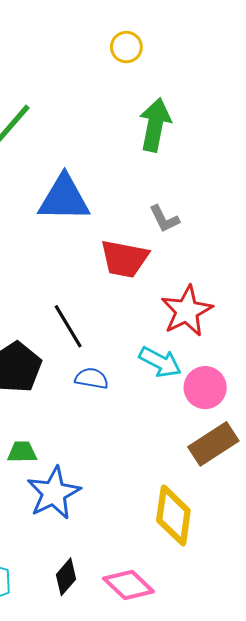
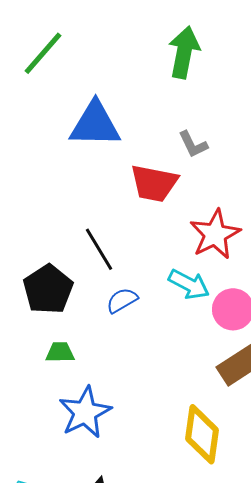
blue semicircle: (92, 378) -> (122, 300), turned -40
green trapezoid: (22, 452) -> (60, 352), moved

